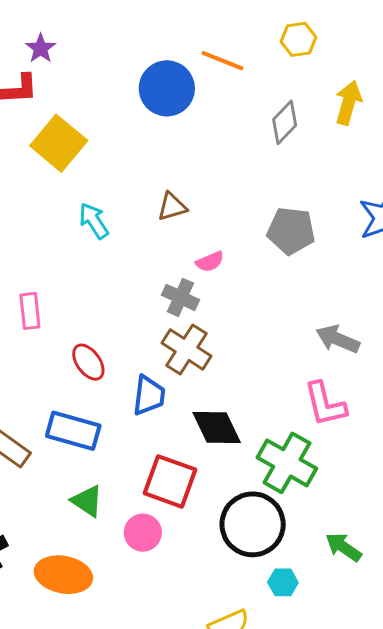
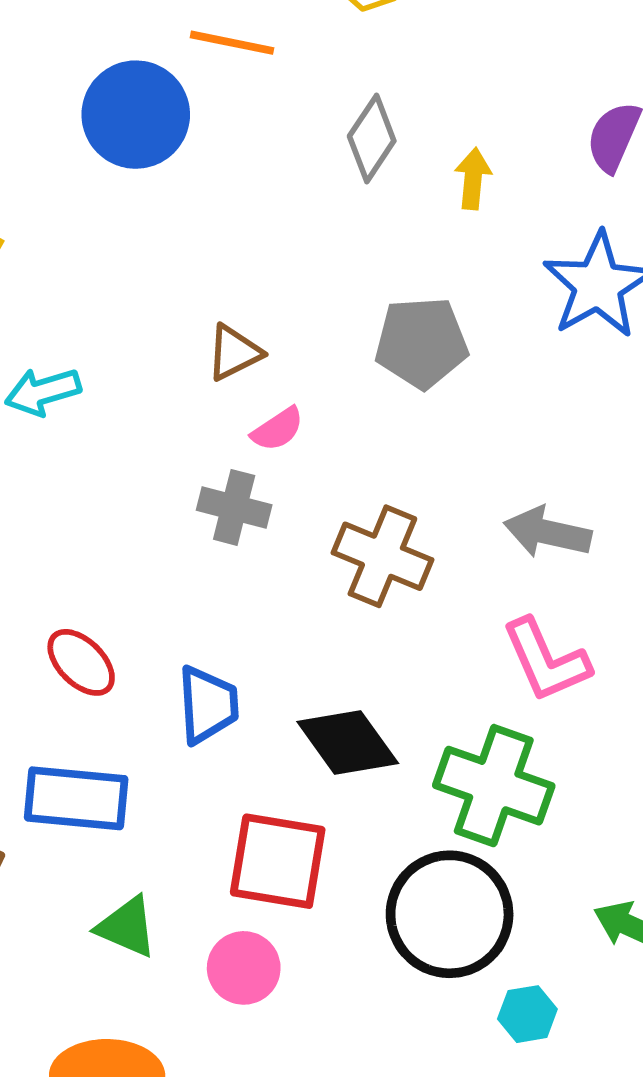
yellow arrow: (348, 103) -> (473, 179), moved, size x0.7
brown triangle: (172, 207) -> (234, 353), moved
cyan arrow: (94, 221) -> (43, 392), turned -63
brown cross: (186, 349) -> (382, 556), moved

